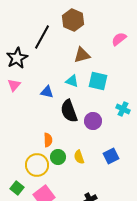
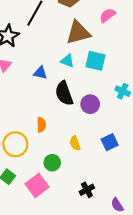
pink semicircle: (119, 39) -> (107, 15), moved
brown triangle: (82, 55) -> (78, 33), size x1.4
green circle: (58, 157) -> (52, 163), moved
yellow circle: (37, 165) -> (15, 144), moved

